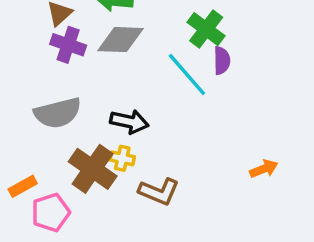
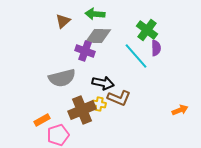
purple cross: (68, 45) -> (85, 51), moved
brown cross: (93, 169) -> (82, 110), turned 32
brown L-shape: (159, 192) -> (119, 98), moved

